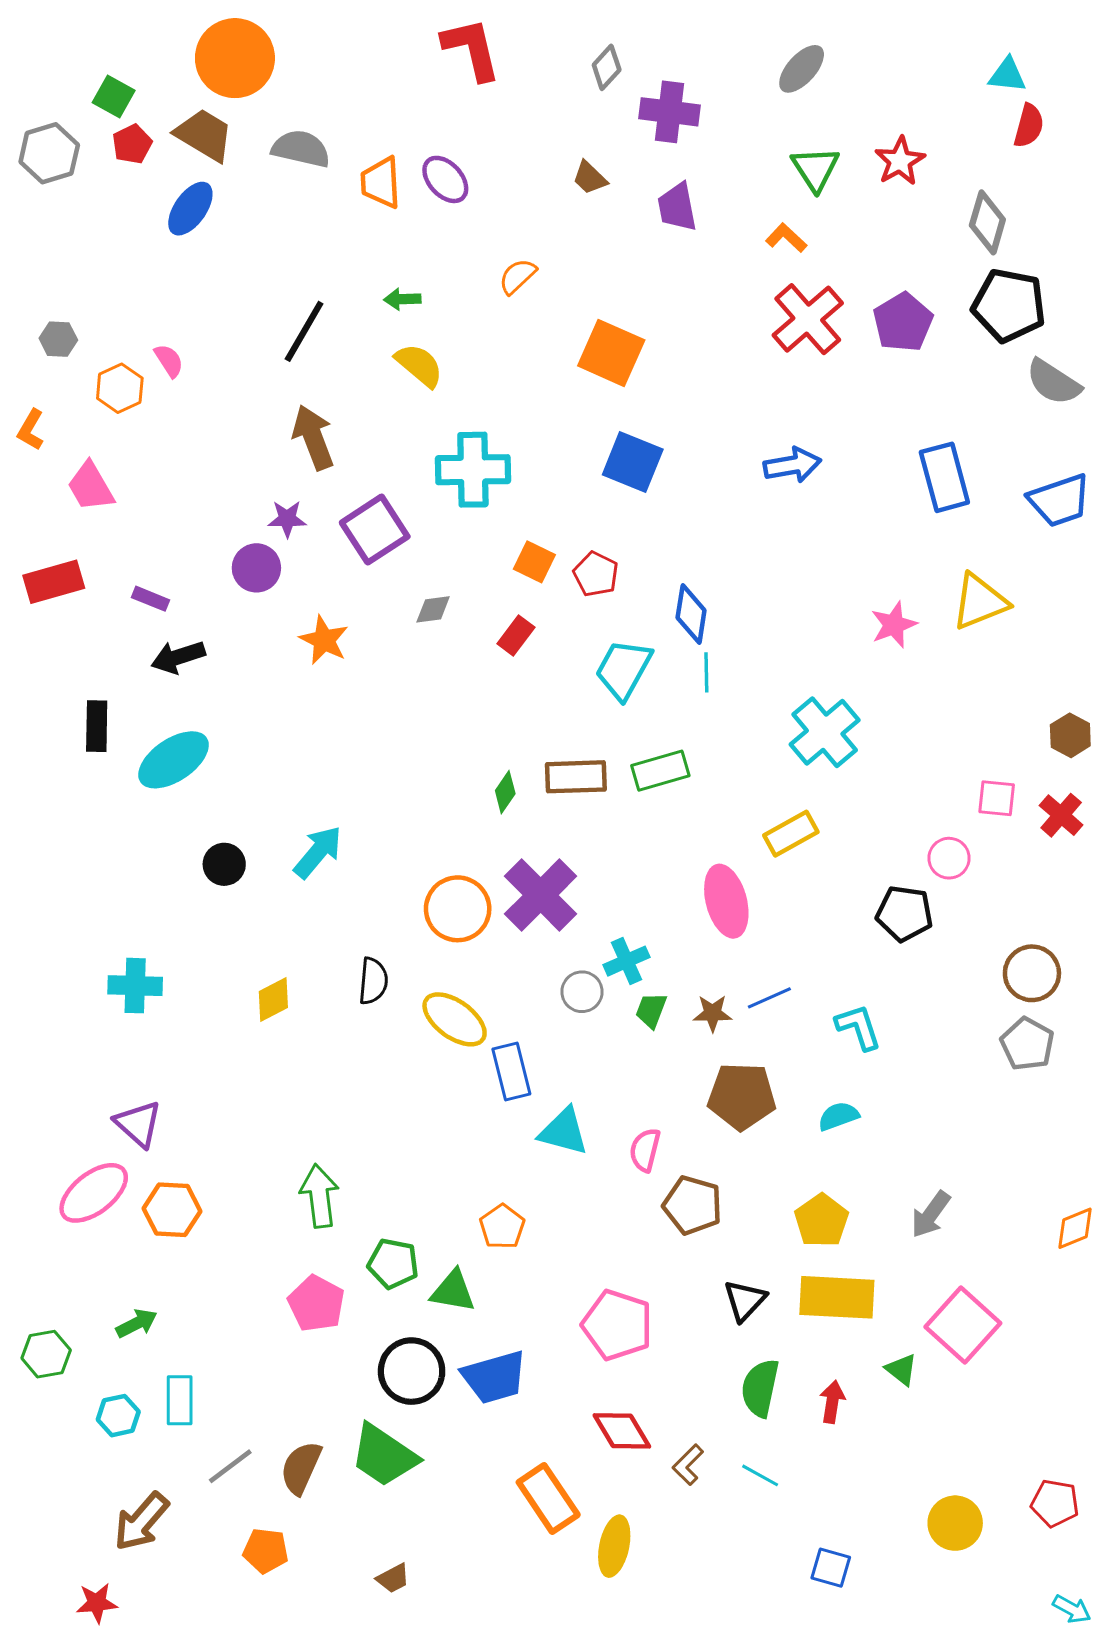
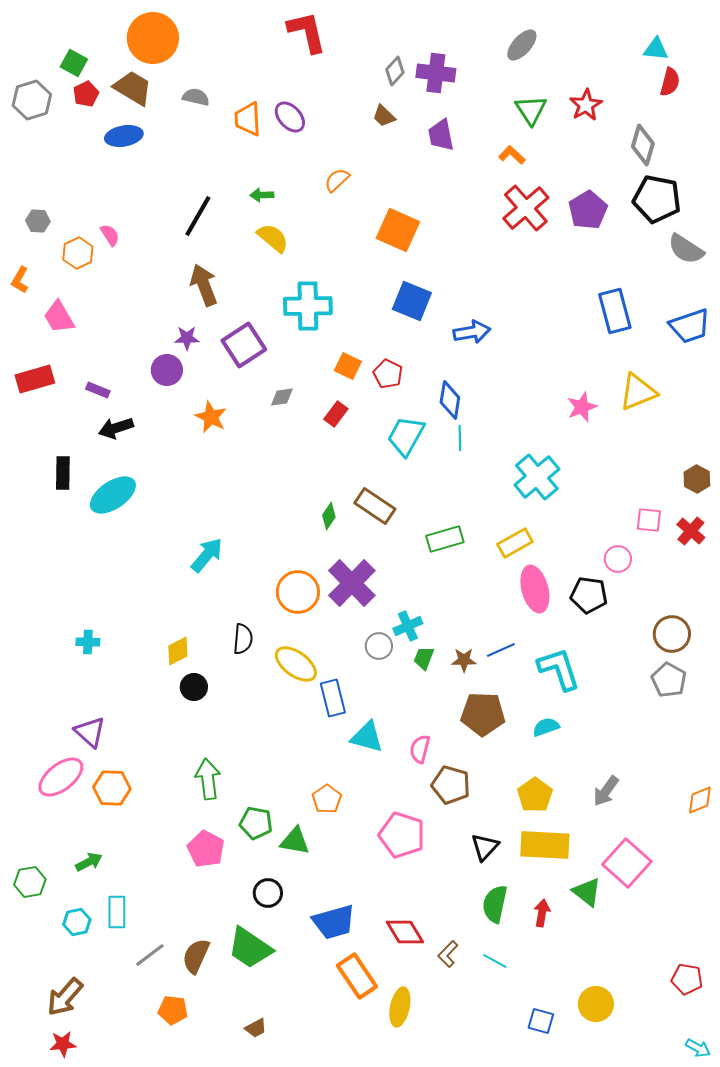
gray diamond: (607, 67) -> (395, 71), moved
gray semicircle: (301, 149) -> (196, 97), size x0.7
blue ellipse: (190, 209) -> (124, 136), turned 45
blue arrow: (792, 465) -> (472, 332), moved
green rectangle: (660, 771) -> (445, 539), moved
brown rectangle: (576, 777) -> (375, 506), turned 36
black circle: (224, 864) -> (194, 687), moved
pink ellipse: (726, 901) -> (535, 589), moved
cyan cross: (135, 986) -> (88, 642), size x0.7
cyan L-shape: (858, 1027) -> (559, 669), size x1.4
pink pentagon: (617, 1325) -> (402, 835), moved
green triangle: (901, 1370) -> (587, 892), size x1.4
black circle: (412, 1371) -> (268, 893), size x0.7
blue trapezoid: (494, 1377) -> (334, 922), moved
brown arrow: (141, 1522) -> (65, 997), moved
yellow circle: (955, 1523) -> (596, 1004), moved

